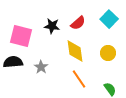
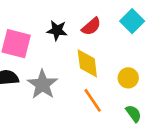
yellow circle: (108, 53) -> (128, 78), moved
gray star: (41, 67) -> (42, 84), size x1.6

